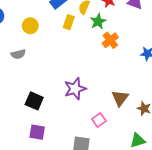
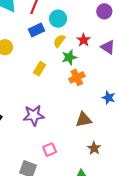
yellow rectangle: (69, 22) -> (40, 69), moved
brown triangle: (120, 98) -> (84, 120), moved, turned 30

